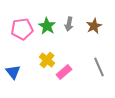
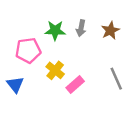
green star: (47, 26) -> (55, 30), turned -30
pink pentagon: (22, 29) -> (28, 50), moved

